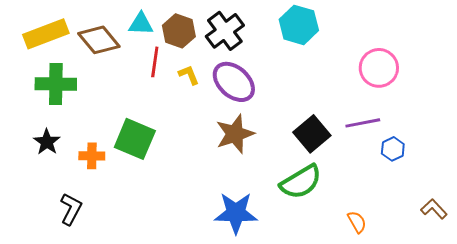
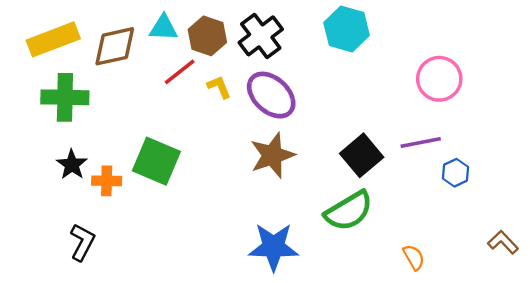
brown diamond: (99, 40) -> (115, 46), turned -63
red line: (155, 62) -> (180, 72), turned 44
black star: (47, 142) -> (72, 165), moved

